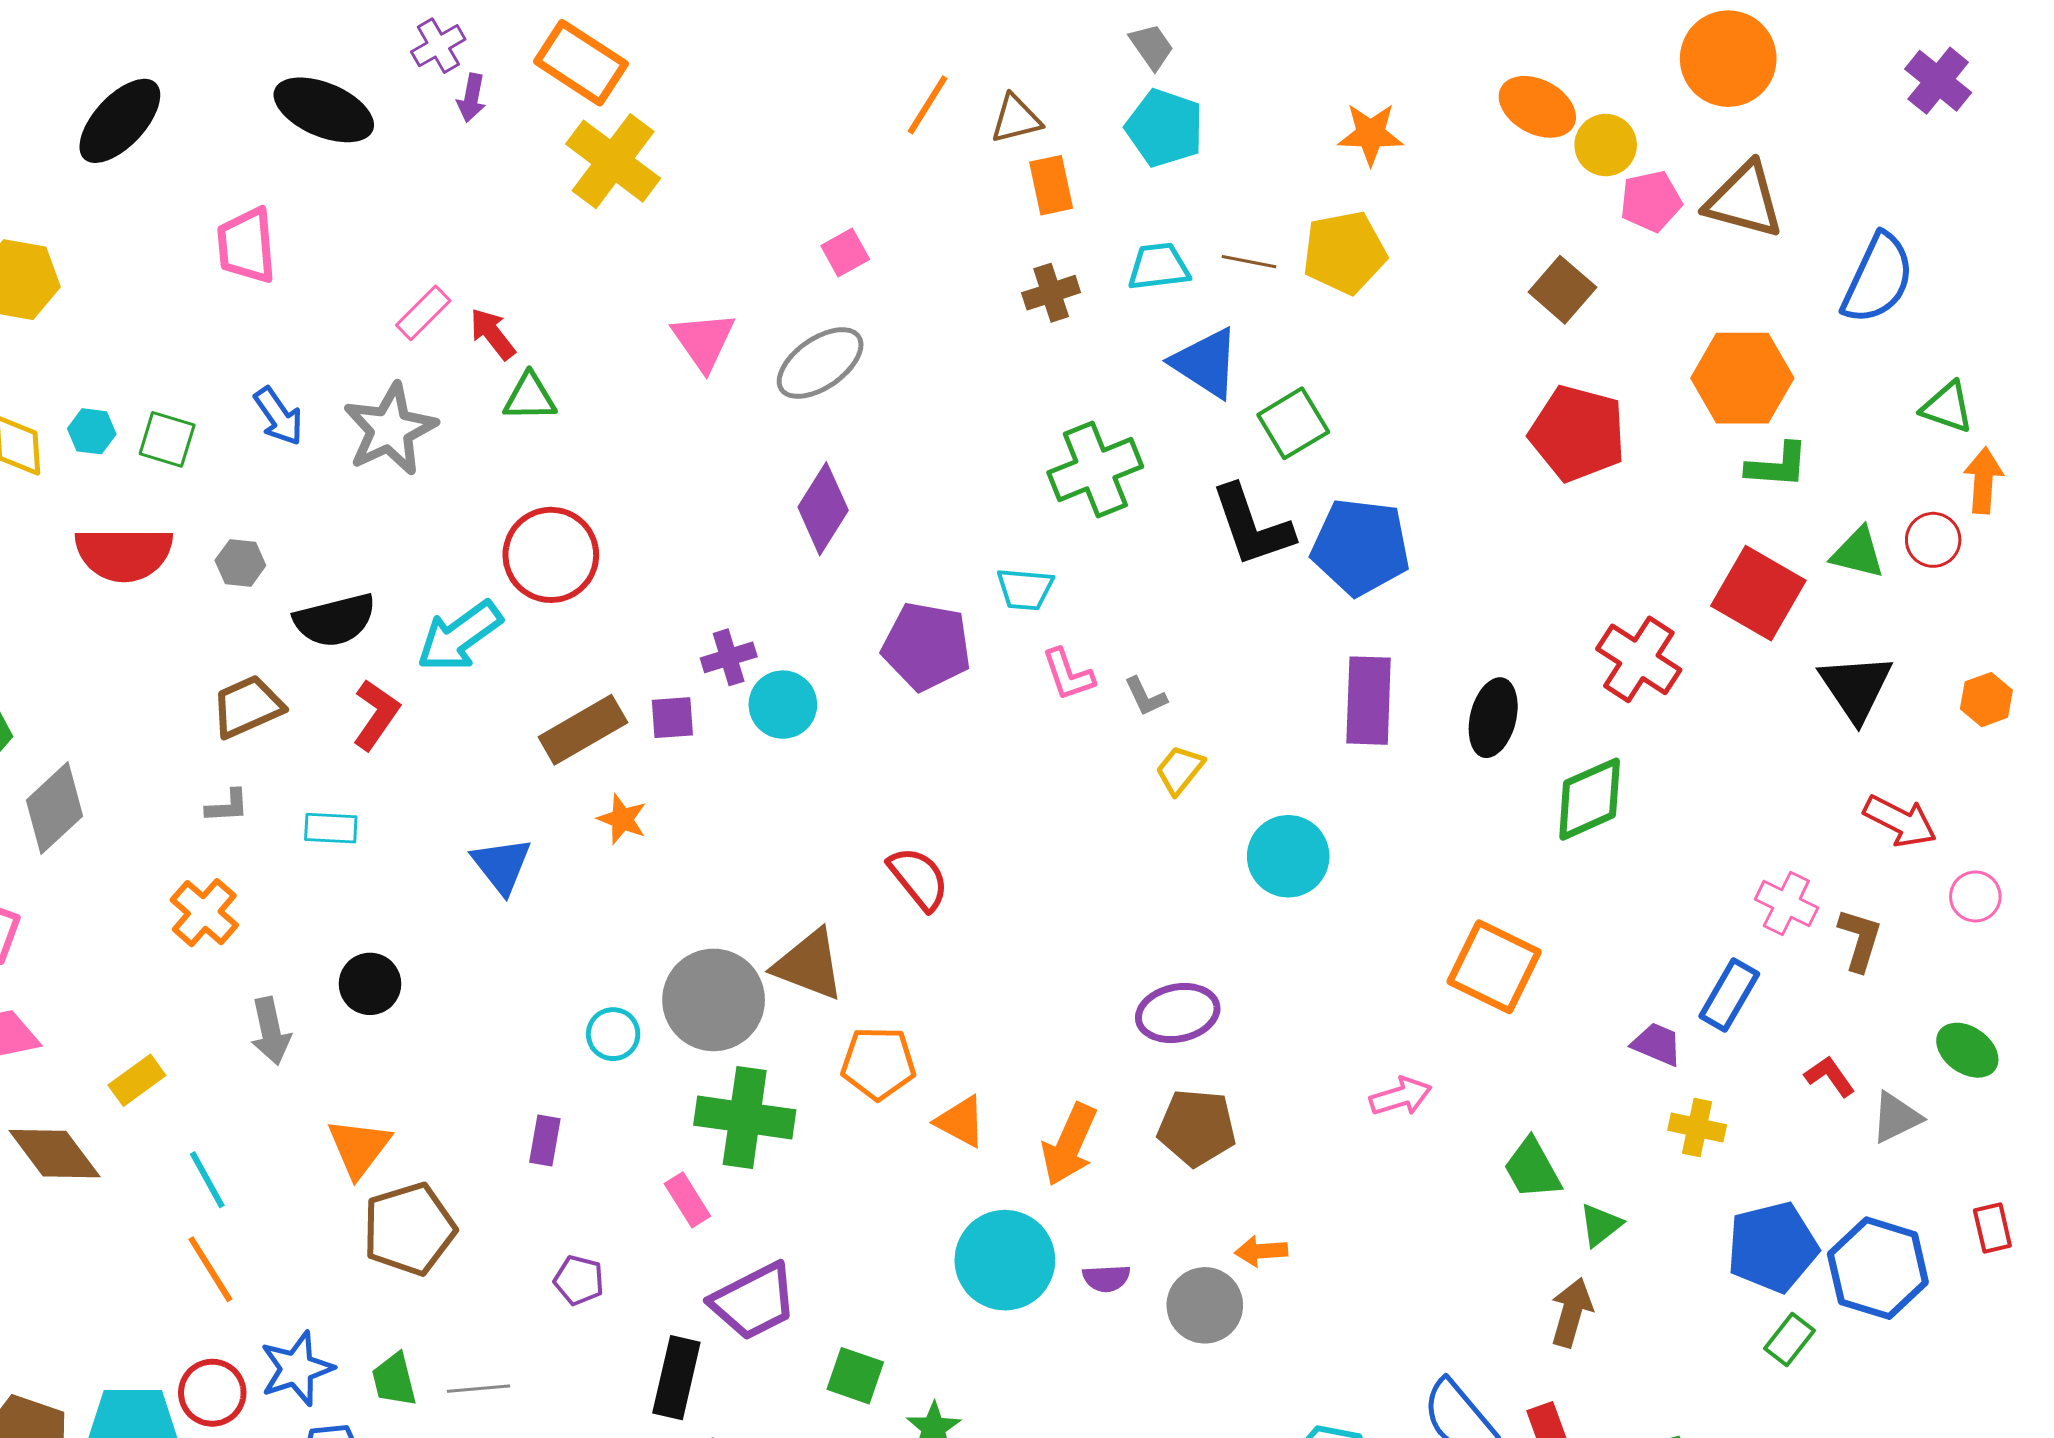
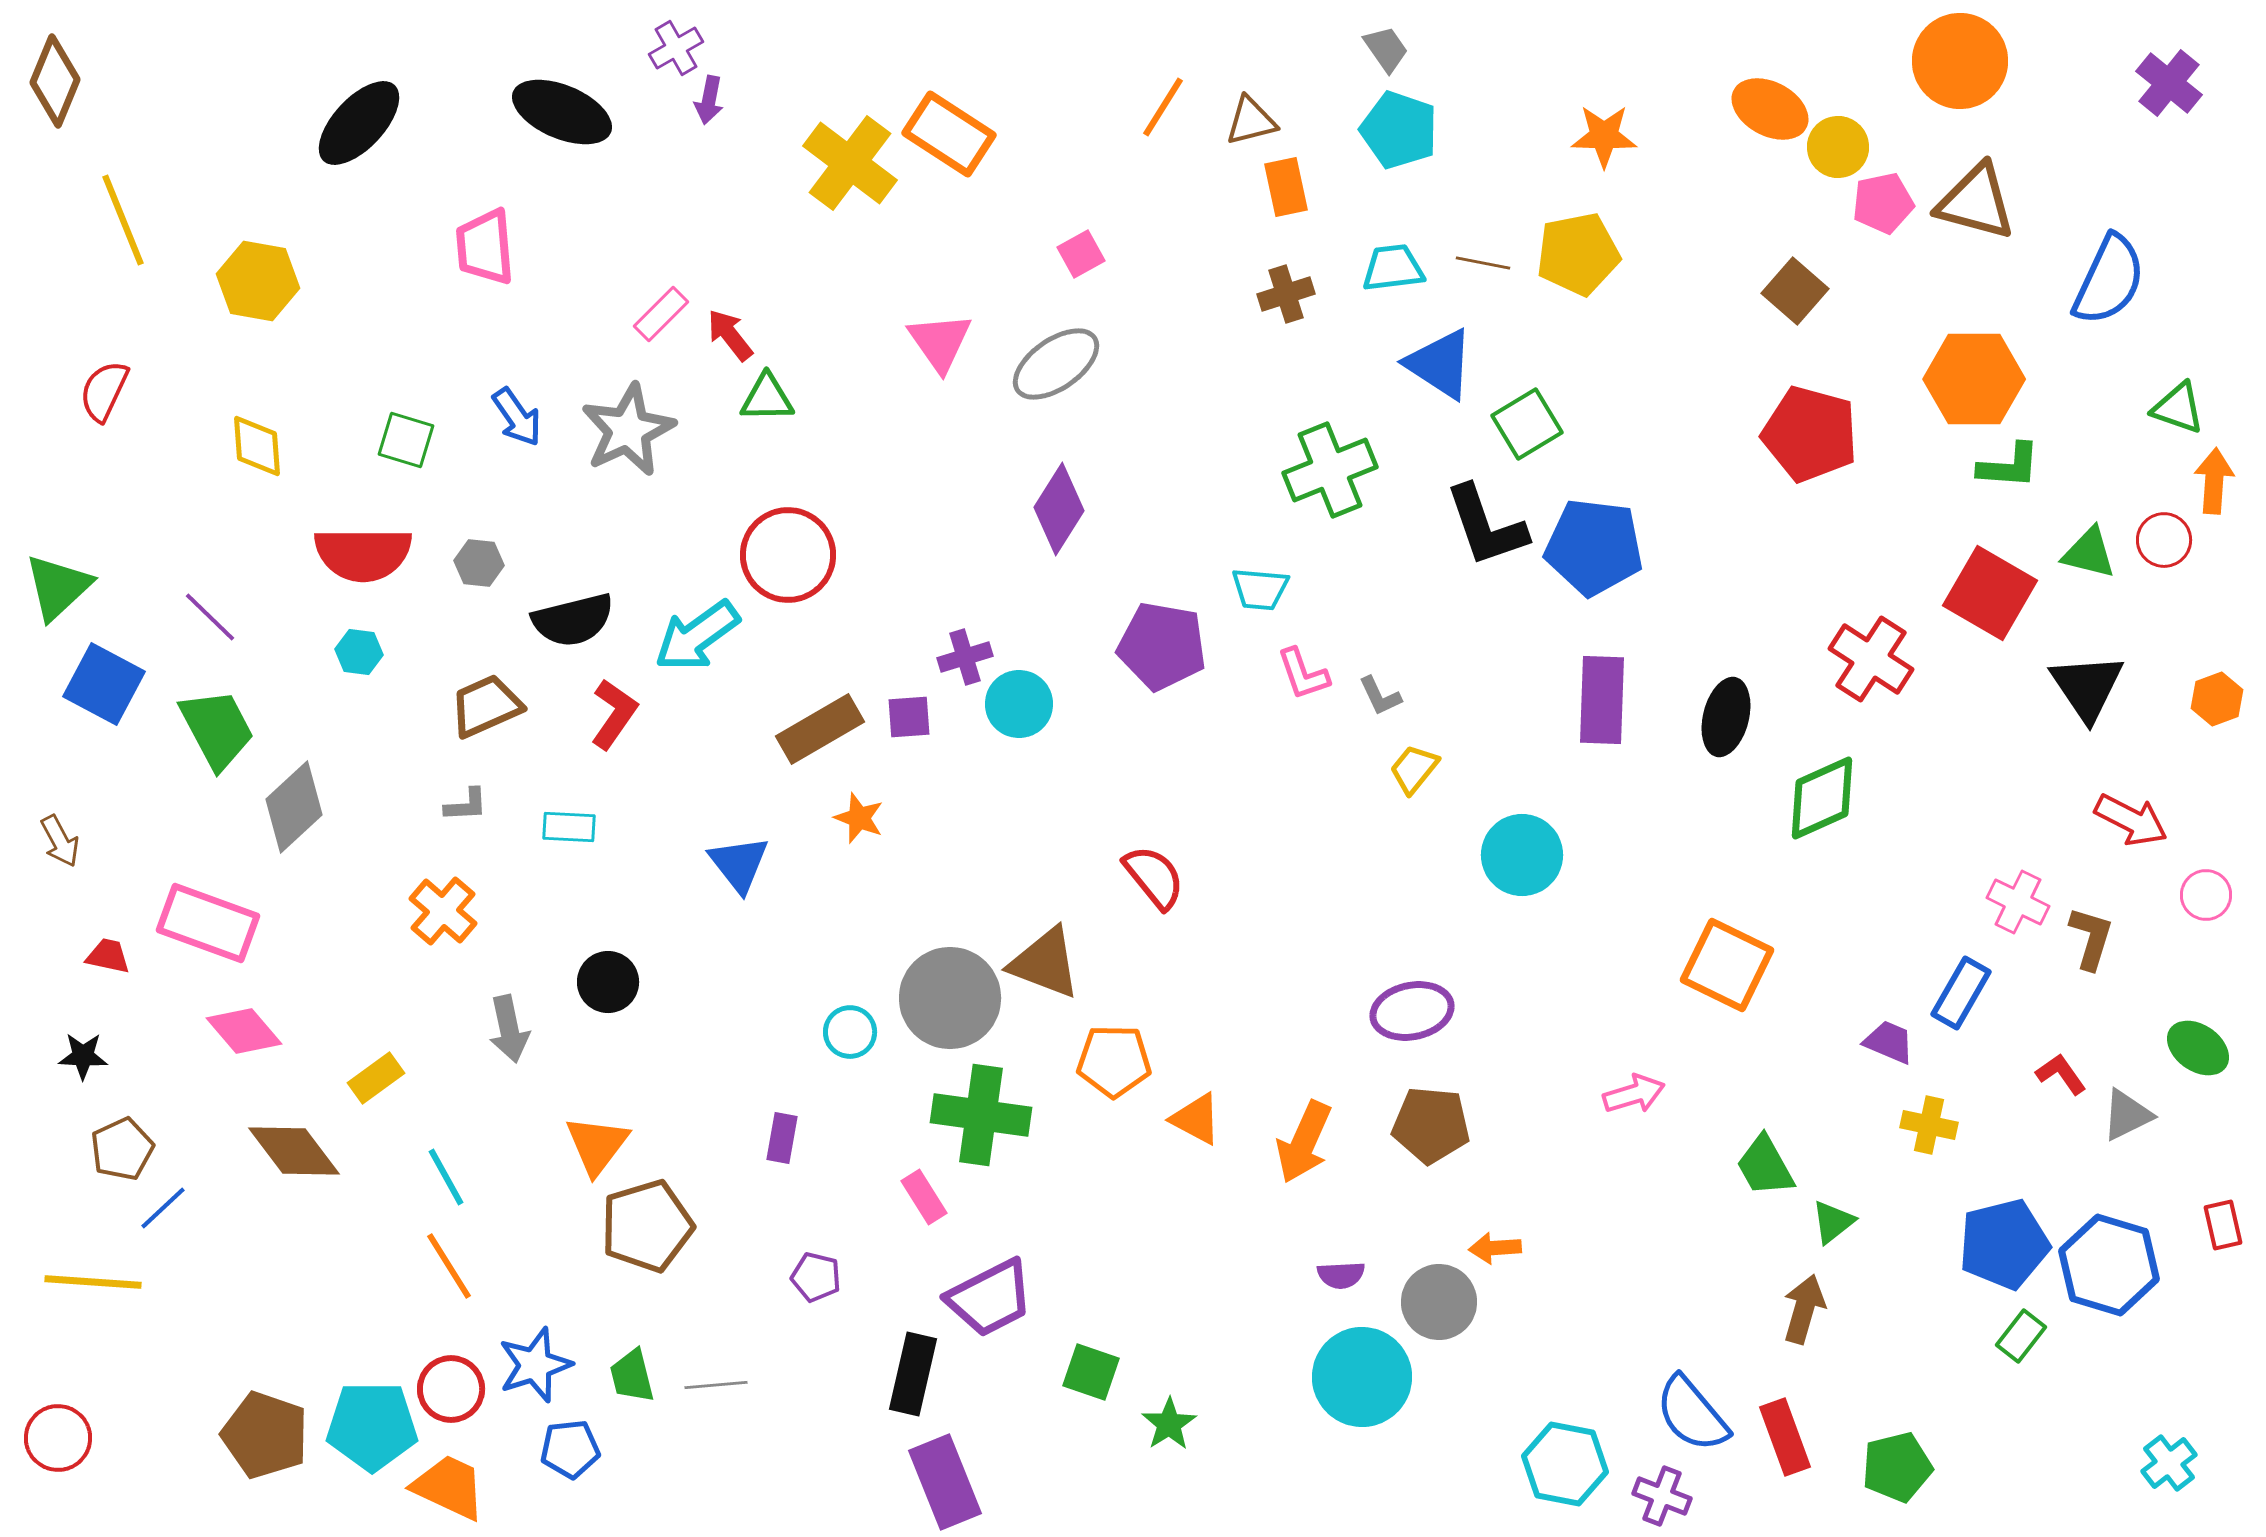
orange rectangle: (581, 63) -> (949, 134), moved
cyan hexagon: (92, 431) -> (359, 652), moved
cyan circle: (1005, 1260) -> (1362, 1377), moved

